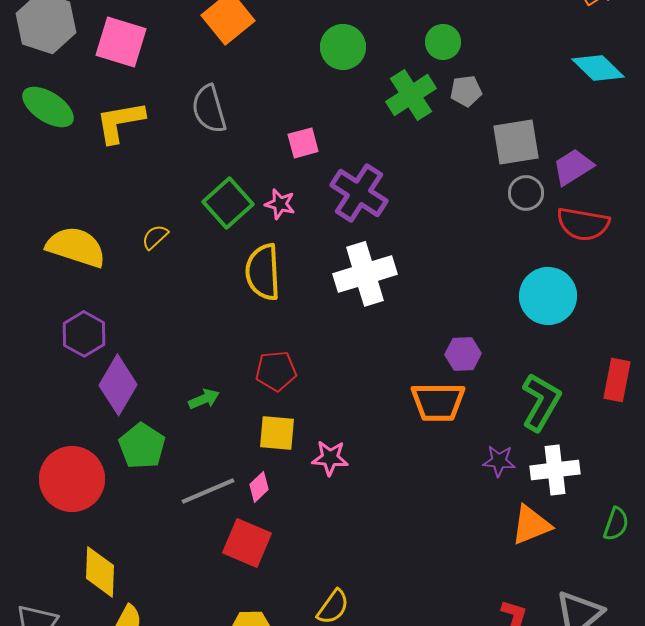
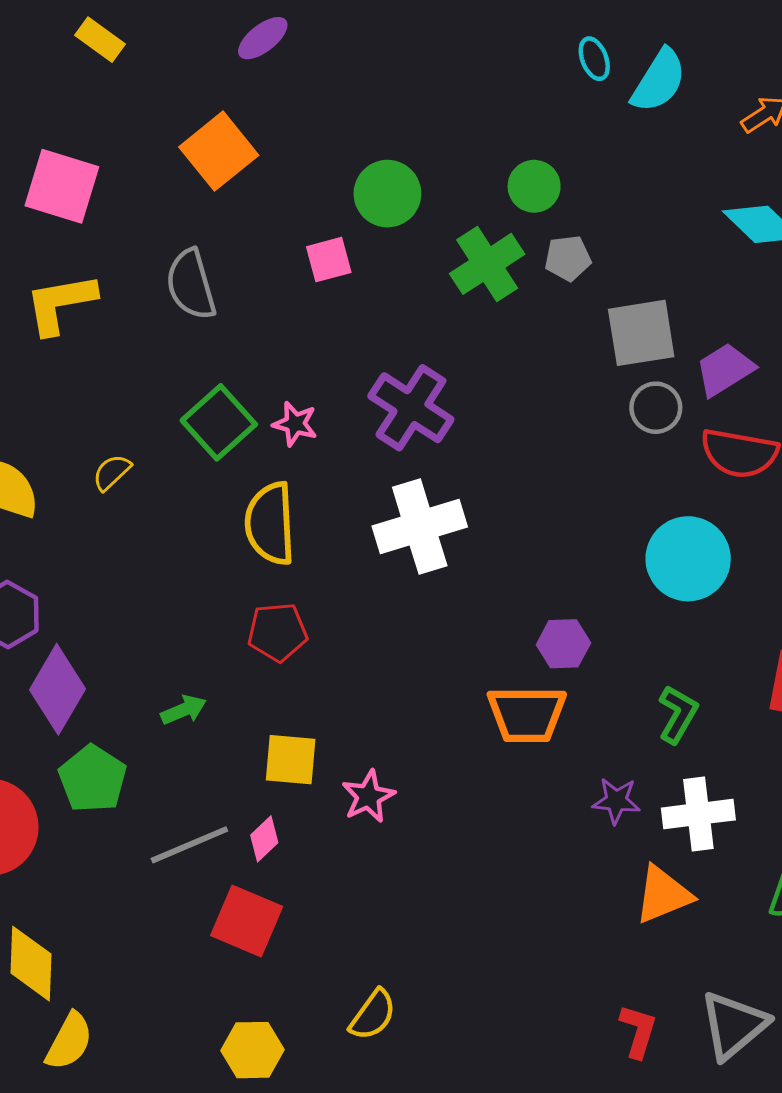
pink square: (303, 143) -> (329, 260), moved
red pentagon: (276, 371) -> (277, 632), moved
green L-shape: (541, 402) -> (678, 714), size x0.7
pink star: (330, 458) -> (368, 796), turned -30

